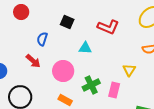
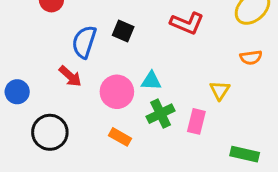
black square: (67, 22) -> (123, 31), moved
blue semicircle: (42, 39) -> (84, 42), size x1.5
cyan triangle: (85, 48) -> (151, 81), moved

